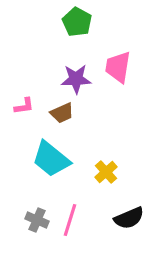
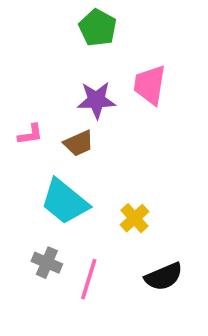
gray cross: (37, 220) -> (47, 263), moved

